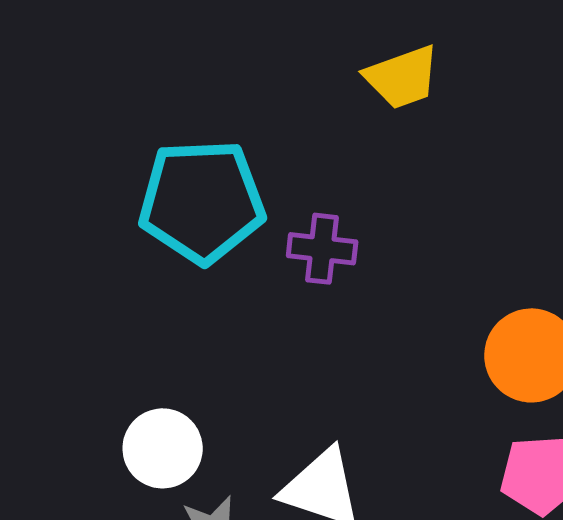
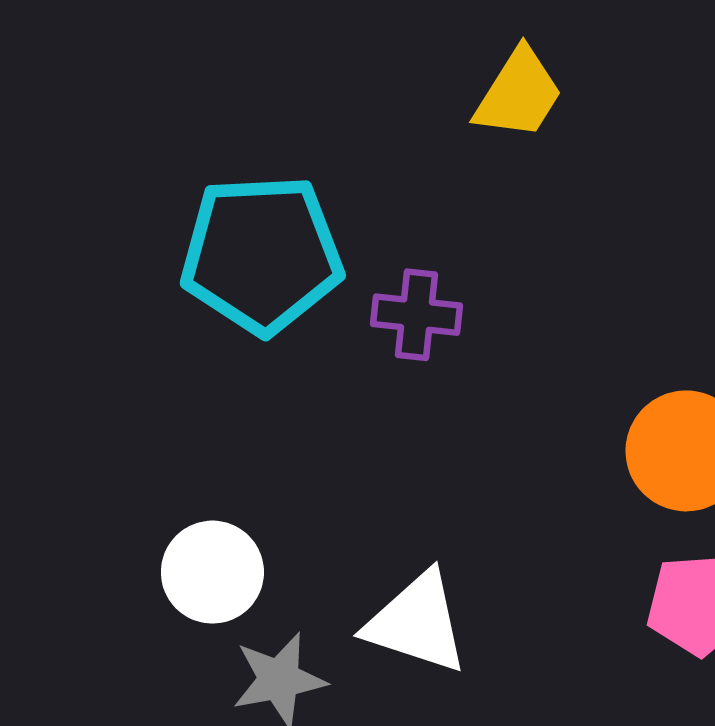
yellow trapezoid: (402, 77) -> (519, 94), turned -38

